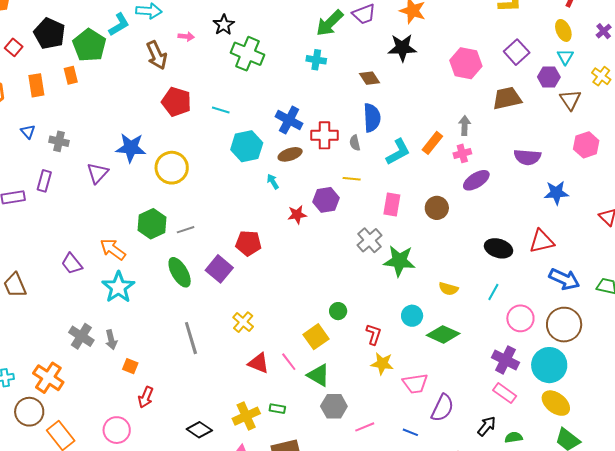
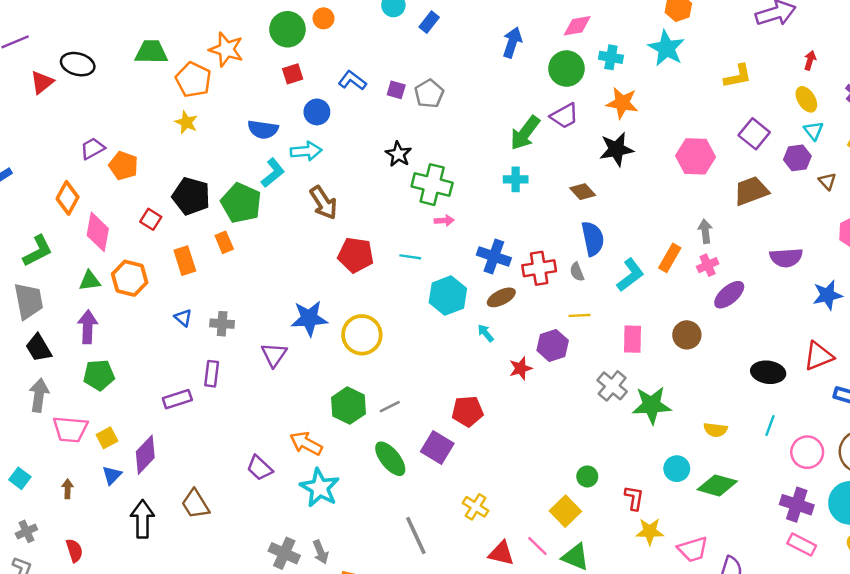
pink arrow: (186, 36) -> (444, 220), moved
brown triangle: (570, 100) -> (827, 181), size x0.7

